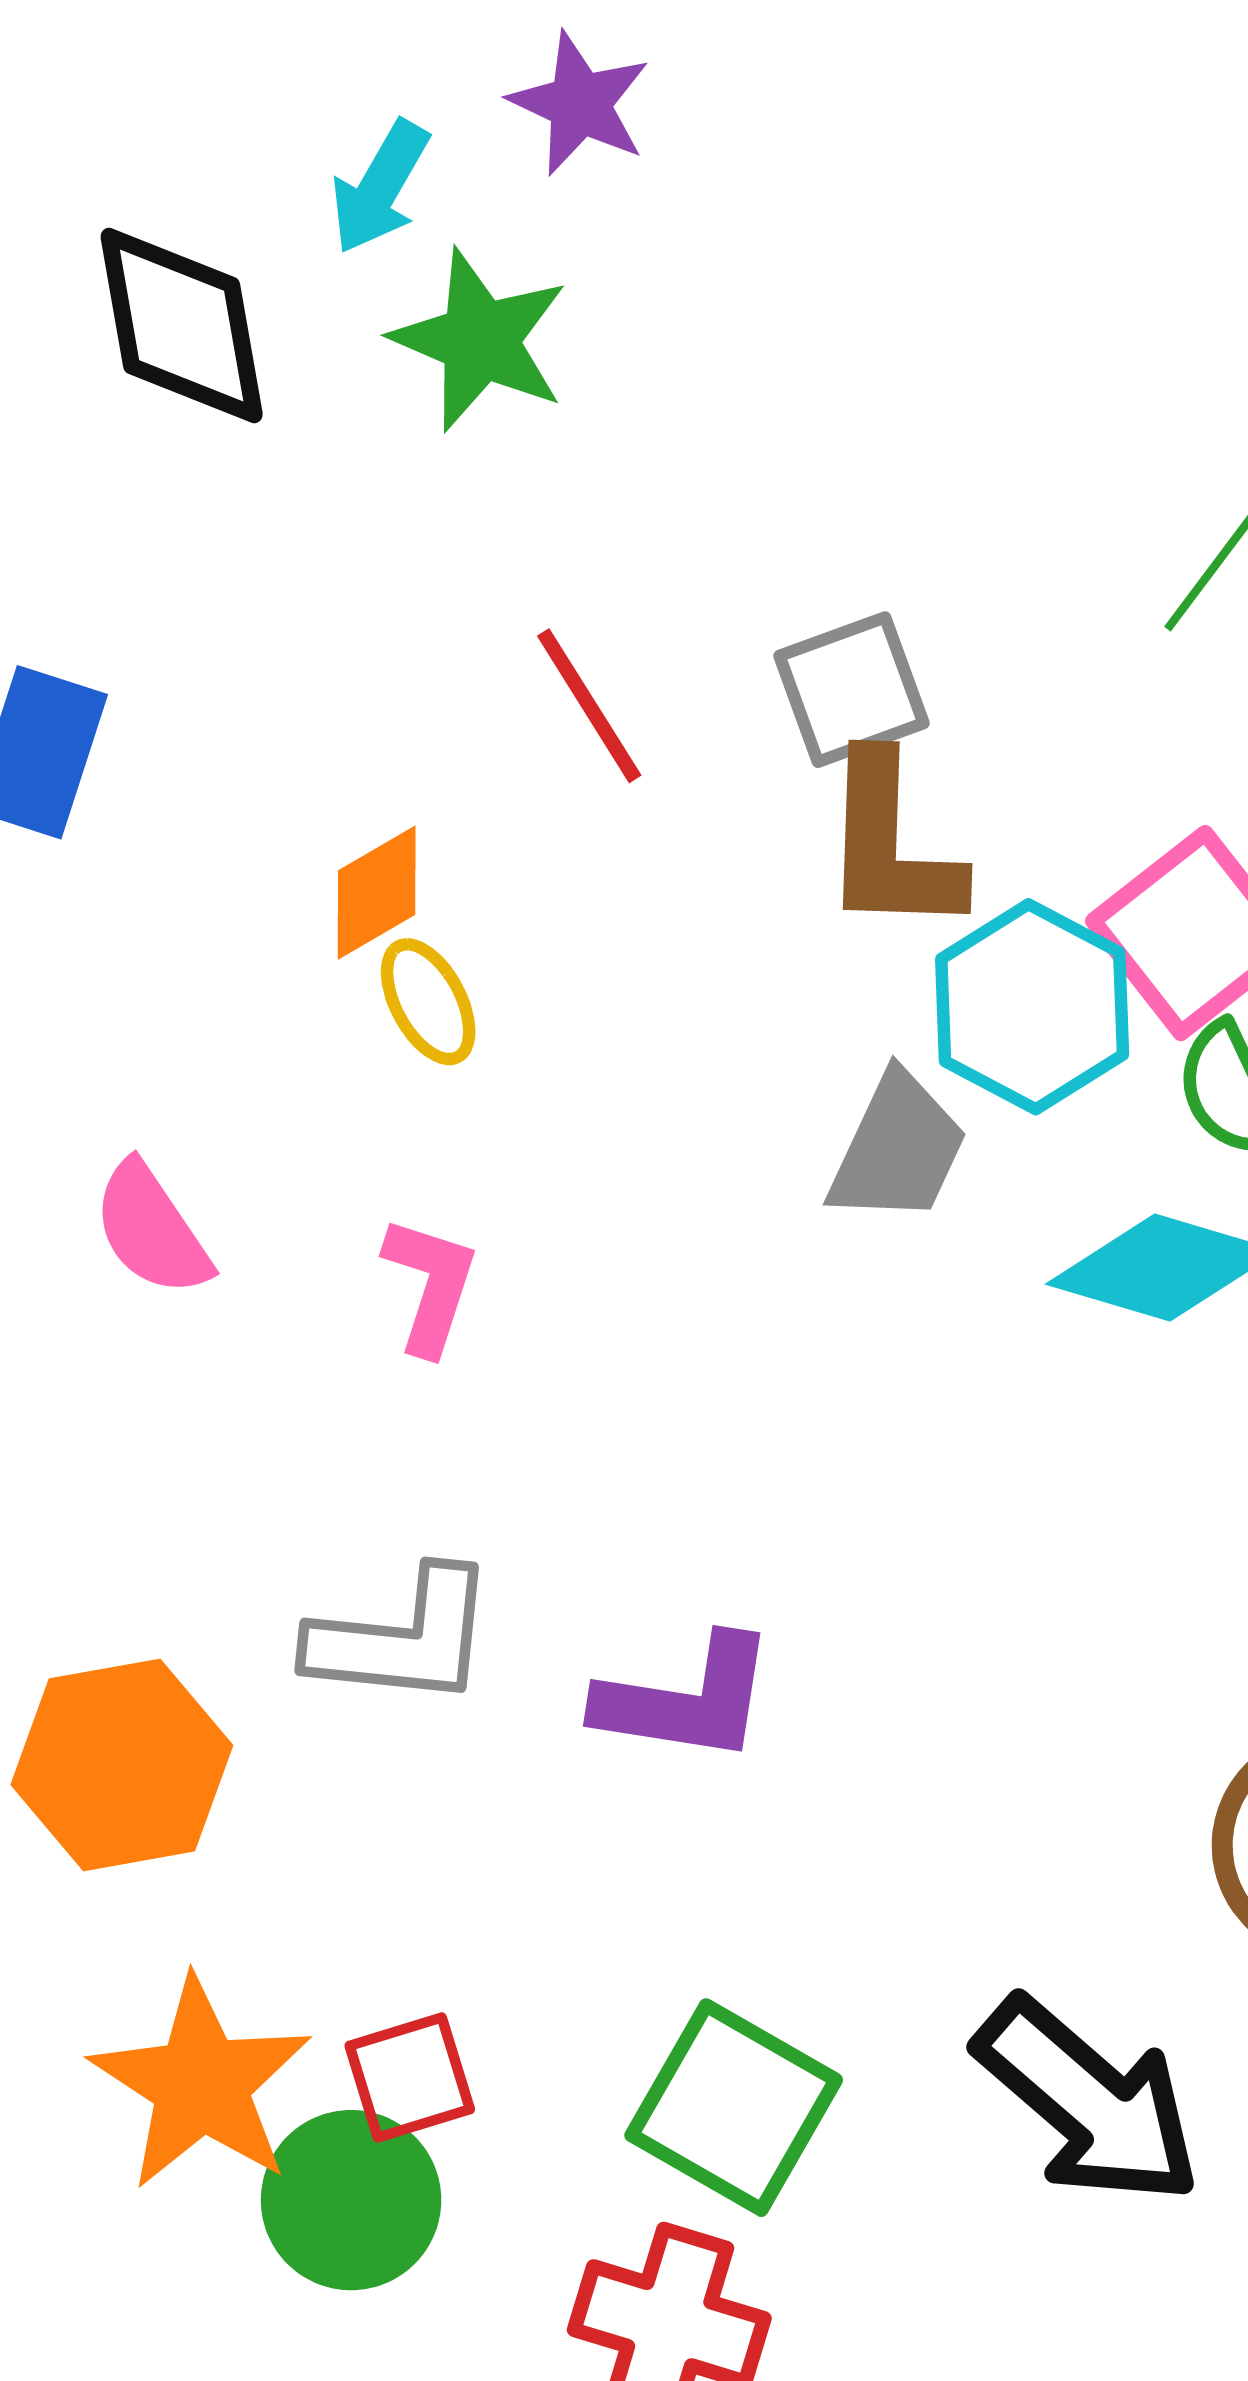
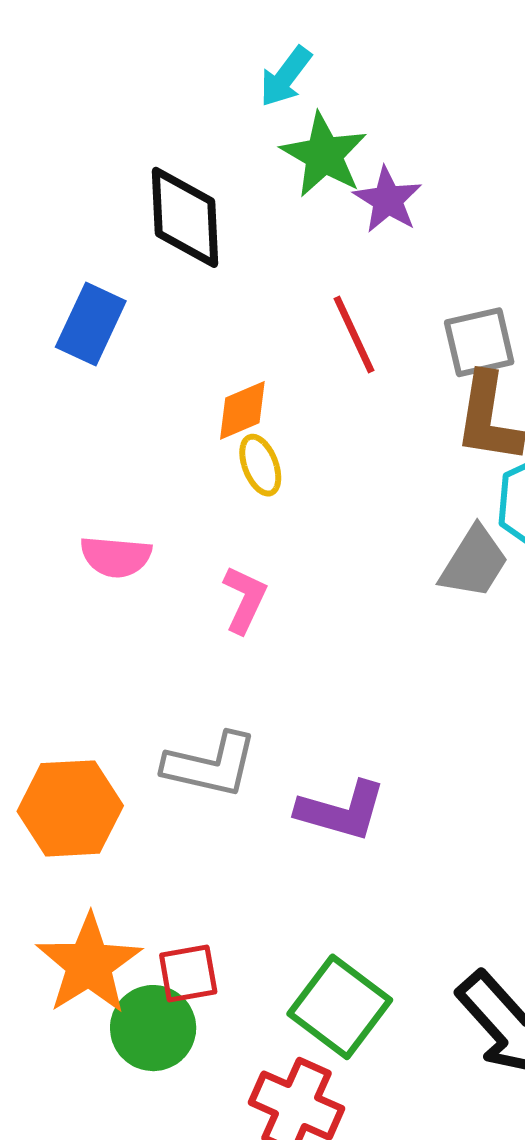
purple star: (580, 104) -> (388, 200), moved
black diamond: (182, 326) -> (185, 217), moved
pink semicircle: (152, 1229) -> (116, 557), turned -58

